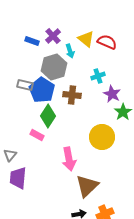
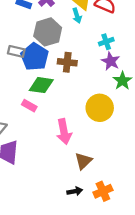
cyan arrow: (70, 51) -> (77, 16), moved
cyan cross: (98, 76) -> (106, 42), moved
green diamond: (48, 116) -> (41, 85), turned 65
brown triangle: (87, 186) -> (83, 161), size x0.7

